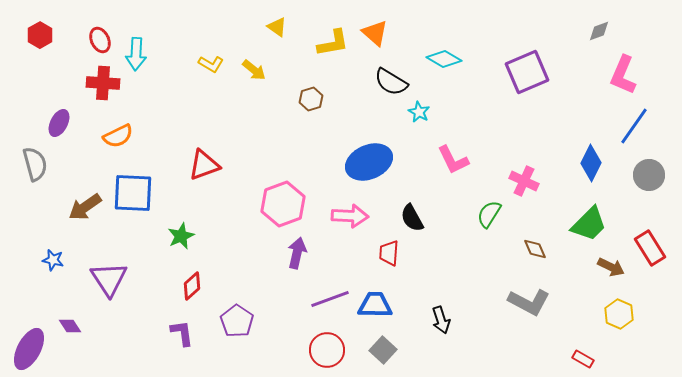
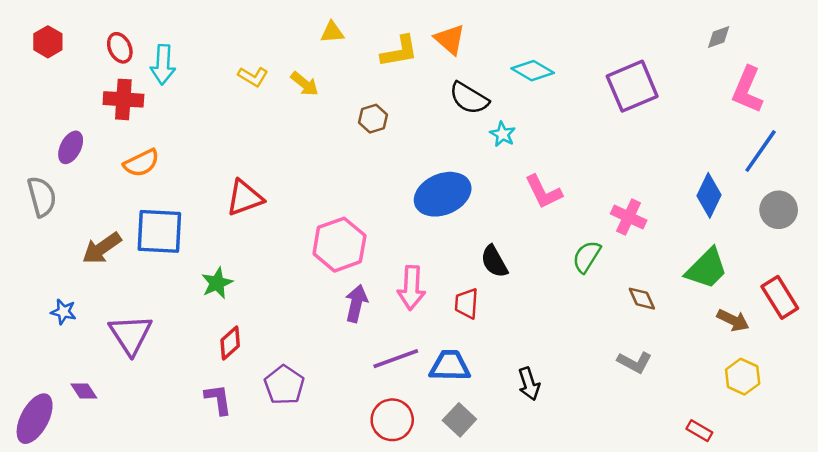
yellow triangle: (277, 27) -> (332, 32), turned -40
pink arrow: (350, 216) -> (411, 288), moved, turned 90
gray L-shape: (529, 302) -> (635, 362), size x0.7

